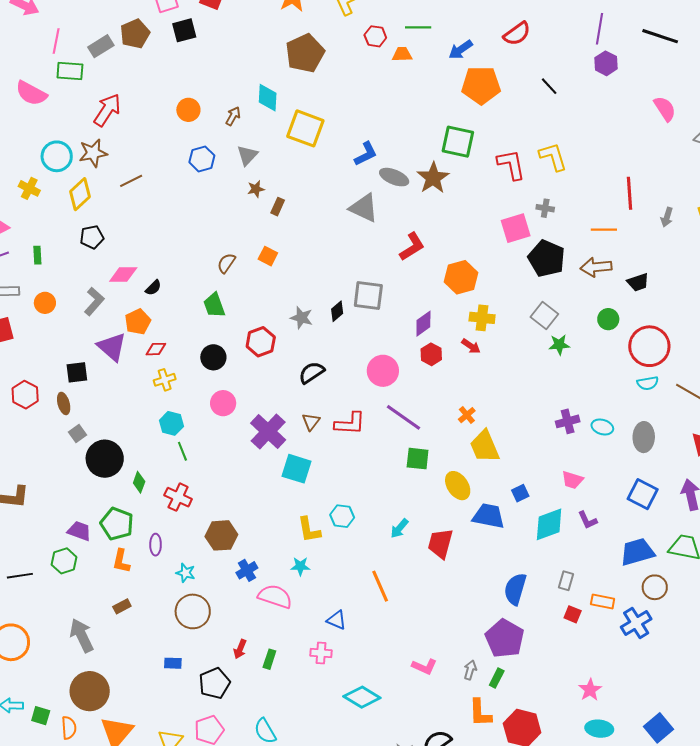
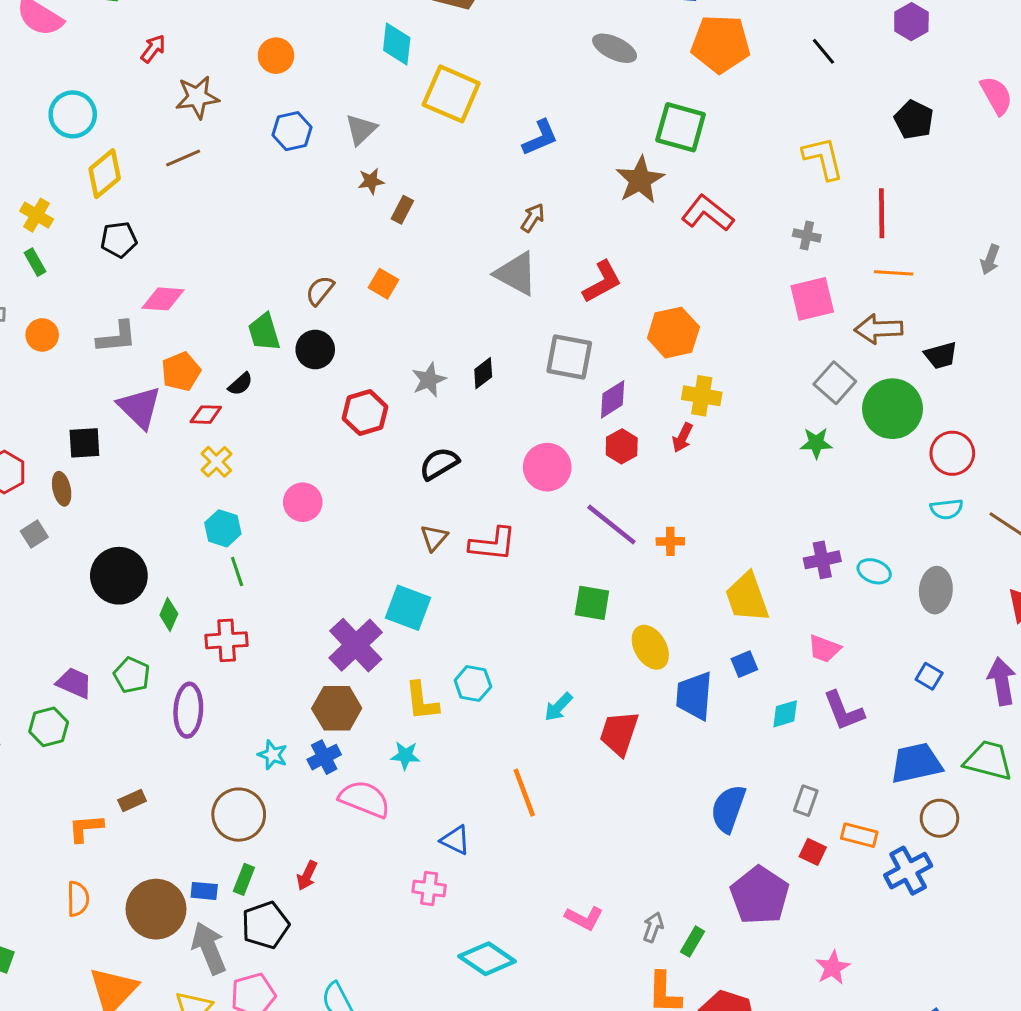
red arrow: (107, 110) -> (153, 49), size x0.6
brown arrow: (233, 116) -> (533, 218), moved
brown star: (93, 153) -> (197, 97), moved
red L-shape: (511, 165) -> (707, 213), moved, turned -44
gray ellipse: (394, 177) -> (615, 48), moved
yellow cross: (29, 188) -> (37, 215), moved
red line: (630, 193) -> (882, 213), moved
gray triangle: (364, 208) -> (516, 274), moved
pink square: (516, 228) -> (812, 299), moved
green rectangle: (37, 255) -> (35, 262), turned -30
black pentagon: (547, 258) -> (914, 120), moved, size x0.7
black semicircle: (153, 288) -> (240, 384), moved
gray square: (368, 296) -> (569, 357), moved
gray L-shape: (94, 301) -> (117, 337), turned 40
green trapezoid: (214, 305) -> (264, 332), moved
gray square: (544, 315) -> (835, 383), moved
gray star: (302, 318) -> (429, 380), turned 30
green circle: (608, 319) -> (893, 409), size x1.8
red arrow: (471, 346) -> (682, 438), turned 78
red circle: (649, 346) -> (952, 453), size x0.7
black circle: (213, 357) -> (315, 350), moved
yellow cross: (165, 380) -> (216, 462), turned -30
orange cross: (467, 415) -> (670, 541), turned 36
purple line: (404, 417) -> (611, 524), moved
purple cross: (268, 432) -> (356, 645), moved
gray square: (77, 434) -> (34, 534), moved
yellow trapezoid: (485, 446) -> (747, 597), moved
blue square: (643, 494) -> (929, 676), size x0.6
red cross: (178, 497) -> (227, 640), turned -32
blue trapezoid: (489, 516) -> (694, 696), turned -100
purple L-shape: (587, 520) -> (844, 711), size x1.4
green pentagon: (117, 524) -> (132, 675), size x0.7
cyan diamond: (549, 524) -> (785, 714), size x0.6
brown hexagon: (221, 535) -> (337, 708), moved
purple ellipse: (156, 545) -> (188, 710), size x1.6
orange L-shape: (121, 561) -> (86, 828), moved, turned 70
cyan star: (186, 573) -> (273, 755), moved
gray arrow: (82, 635) -> (209, 948), moved
purple pentagon: (505, 638) -> (760, 895), moved
green rectangle: (269, 659) -> (244, 879), moved
brown circle: (90, 691) -> (156, 909), moved
orange semicircle: (69, 728) -> (78, 899), moved

